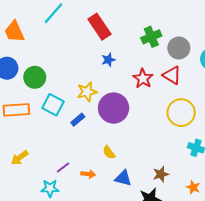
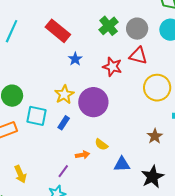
yellow arrow: (20, 158) -> (20, 174), turned -60
orange arrow: (88, 174) -> (82, 155), moved
brown star: (161, 174) -> (155, 136), moved

